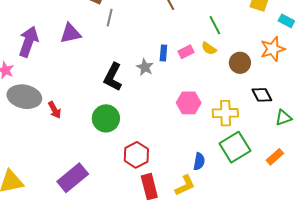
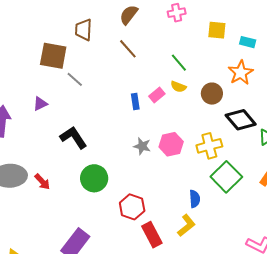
gray line: (110, 18) -> (75, 79), turned -48
purple triangle: (70, 33) -> (40, 104), size x0.7
gray star: (145, 67) -> (142, 146), moved
black L-shape: (113, 77) -> (73, 138), moved, turned 132
black diamond: (262, 95) -> (241, 120), size x1.4

